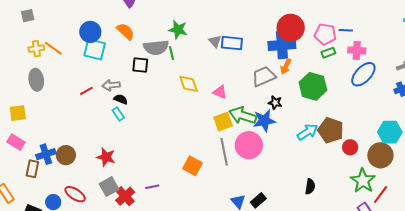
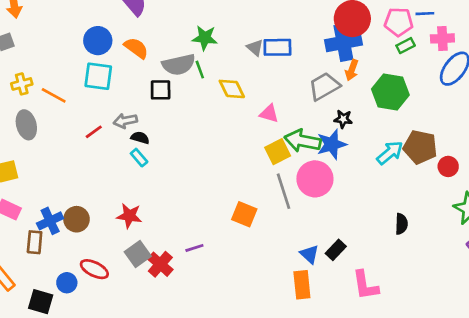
blue circle: (90, 32) -> (98, 41), moved
orange line: (53, 48) -> (54, 95), moved
yellow diamond: (189, 84) -> (232, 89), moved

